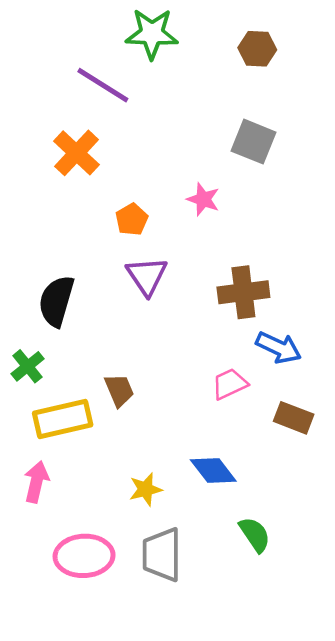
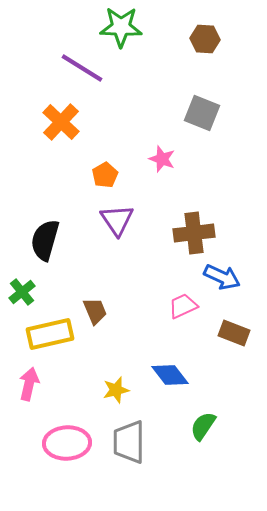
green semicircle: (255, 535) -> (203, 426), turned -112

